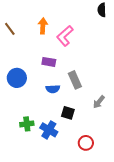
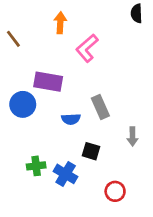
orange arrow: (43, 26) -> (60, 23), moved
purple rectangle: (49, 62) -> (48, 82), moved, size x1.5
gray arrow: (99, 102) -> (132, 136), turned -40

